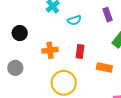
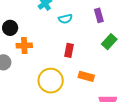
orange cross: (50, 50) -> (24, 45), moved
orange rectangle: (104, 67) -> (86, 76), moved

